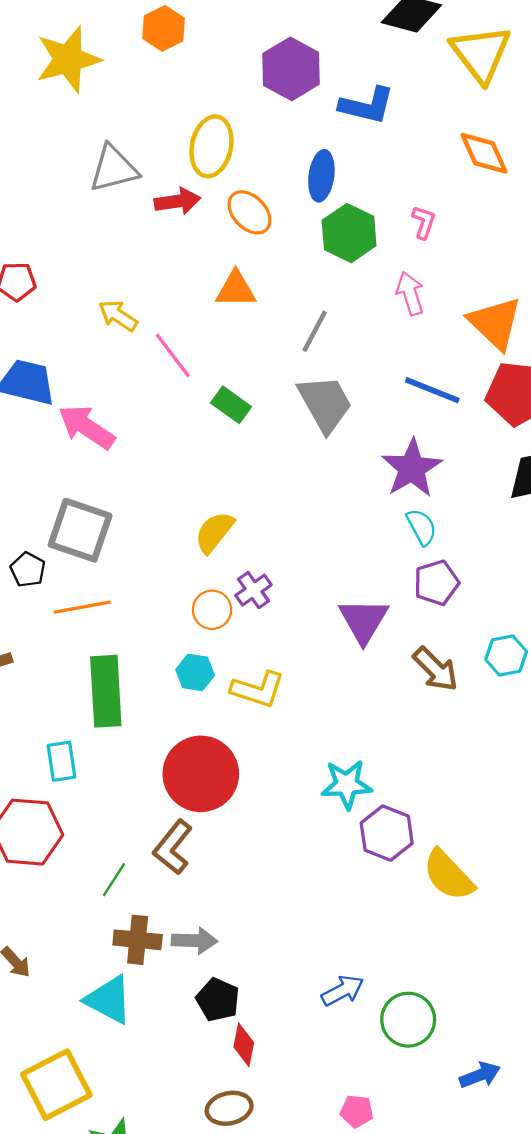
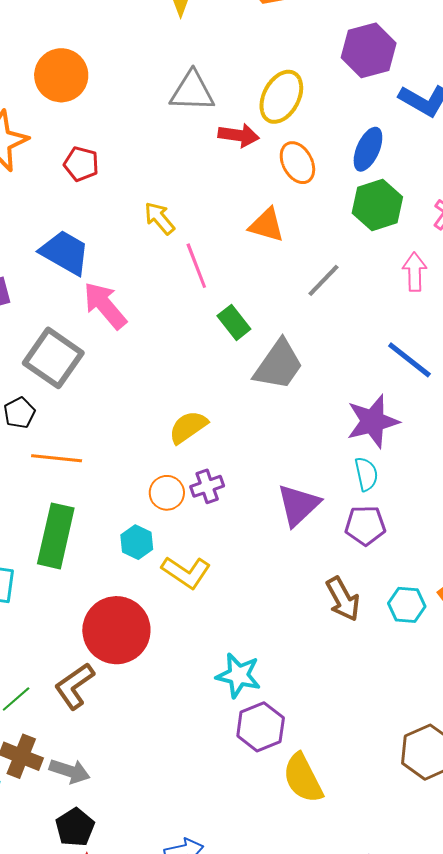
gray trapezoid: (325, 404) -> (278, 365), moved, turned 48
gray square: (80, 530) -> (53, 358), moved
purple triangle: (364, 621) -> (298, 505), moved

